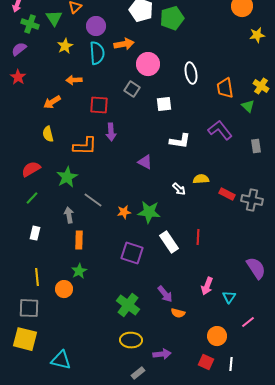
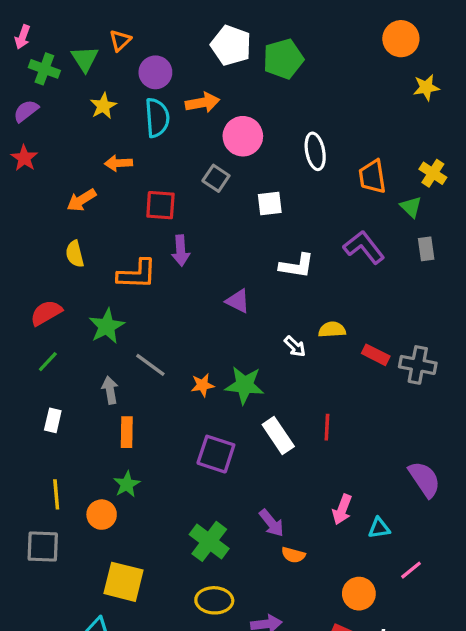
gray rectangle: (256, 146) -> (426, 249), moved
cyan triangle: (229, 297) -> (379, 528), turned 48
yellow square: (25, 339) -> (123, 582), moved

